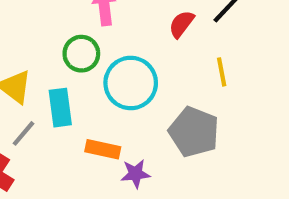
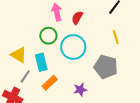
red semicircle: (181, 24) -> (77, 18), moved
orange rectangle: (103, 149) -> (50, 83), moved, turned -49

